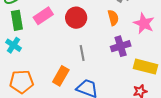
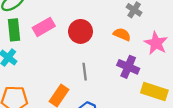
orange semicircle: (113, 18) -> (122, 34), turned -56
purple cross: (121, 46) -> (128, 67), turned 36

